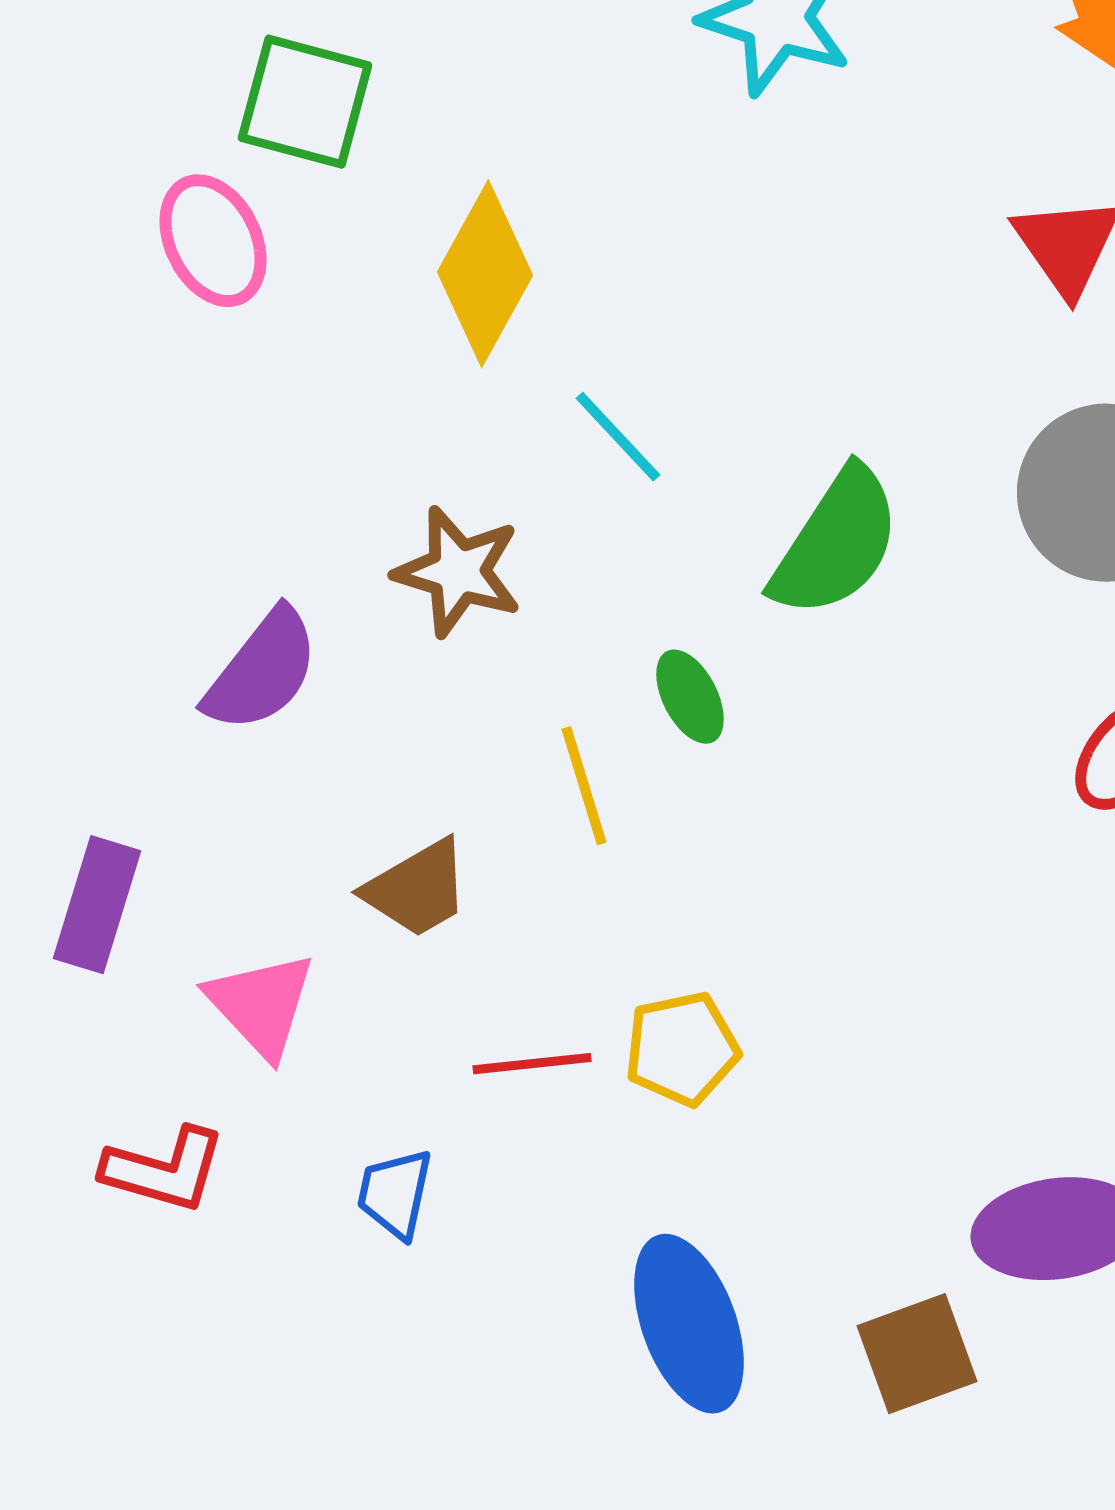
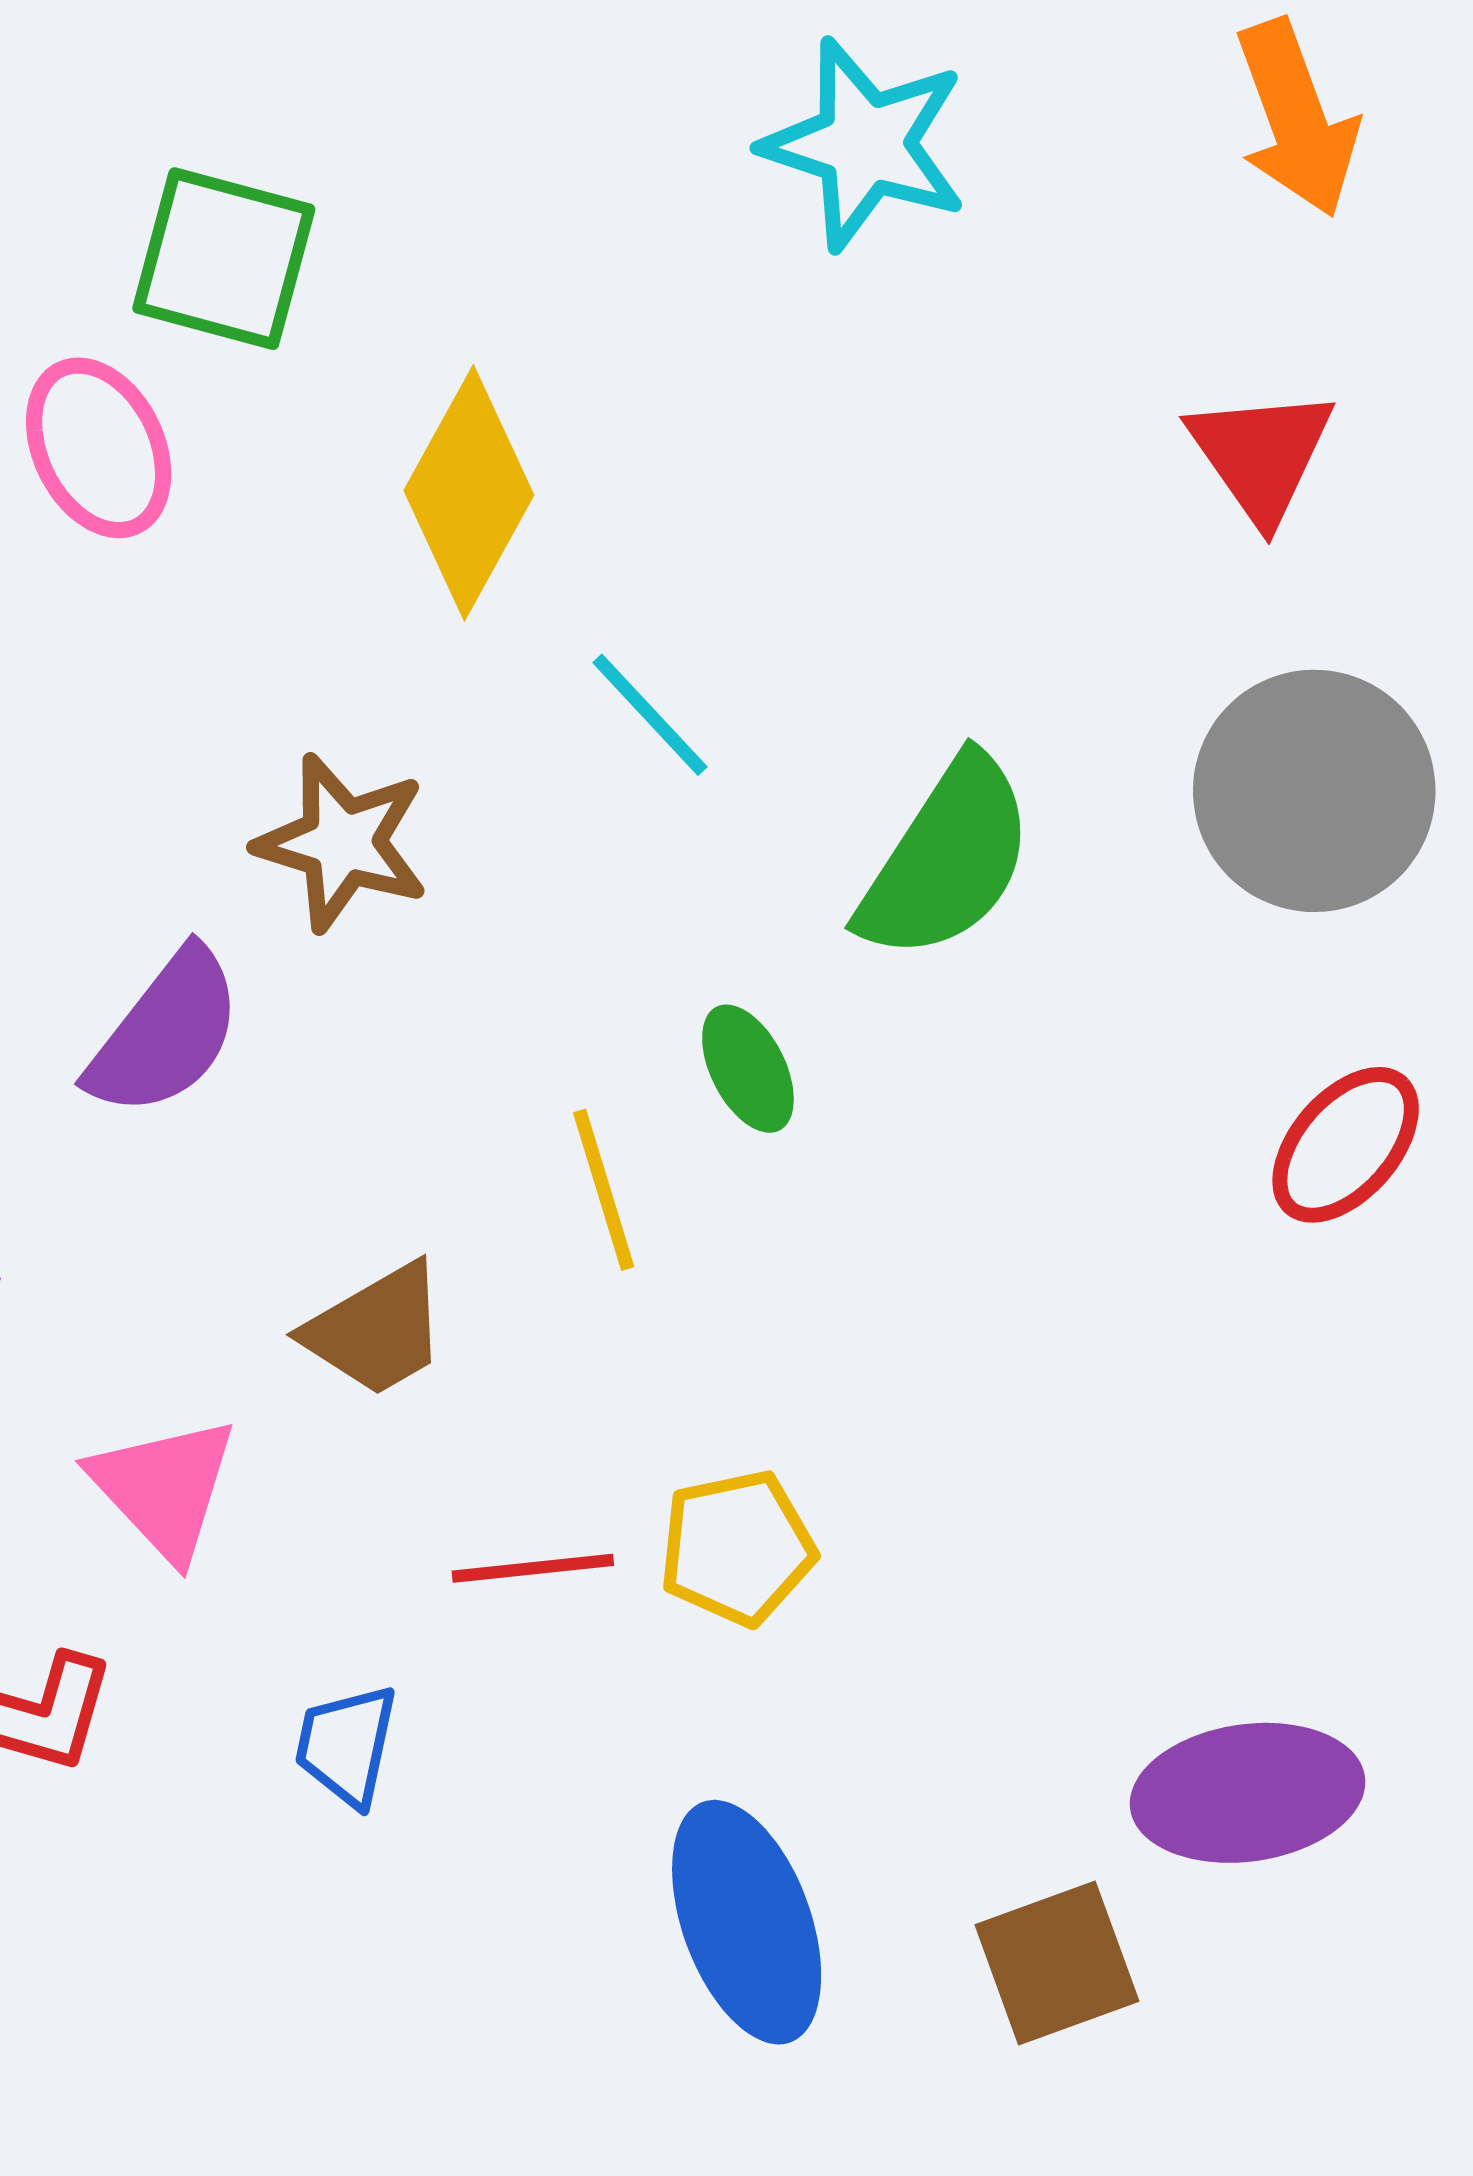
brown star: (458, 572) -> (342, 843), moved

